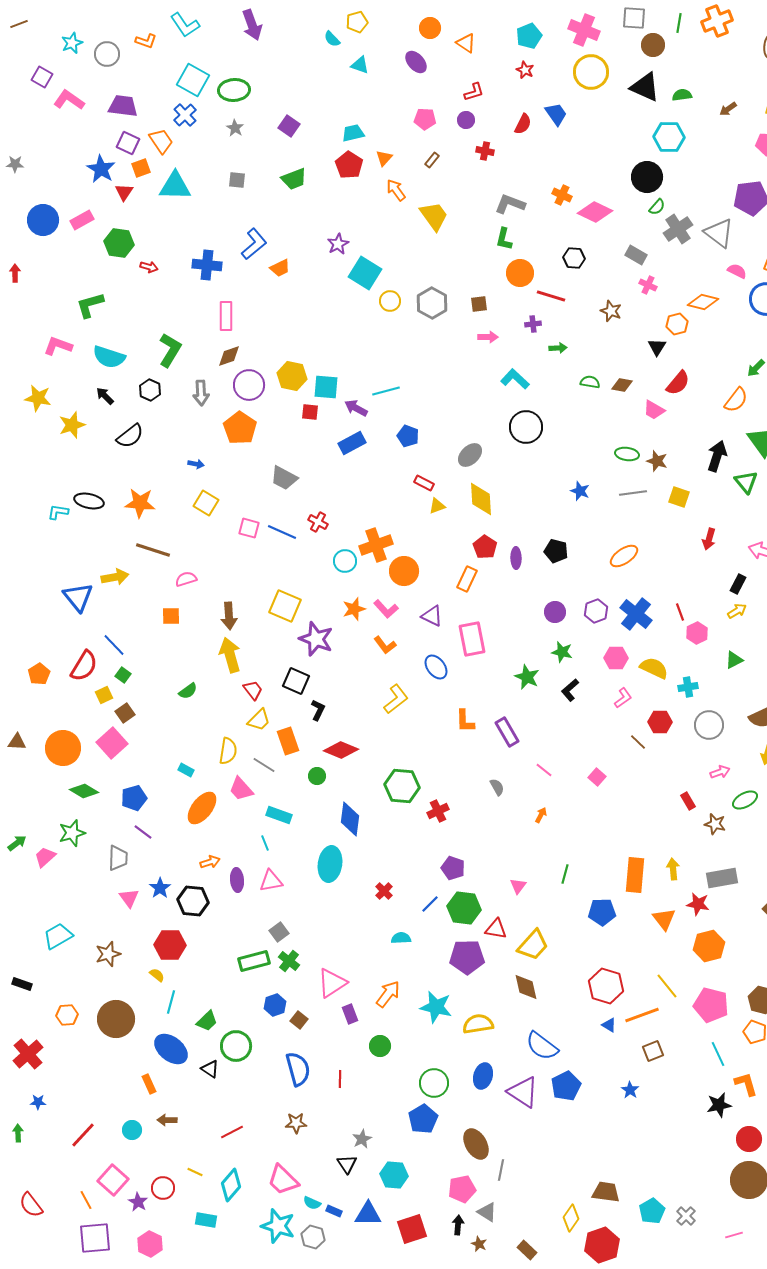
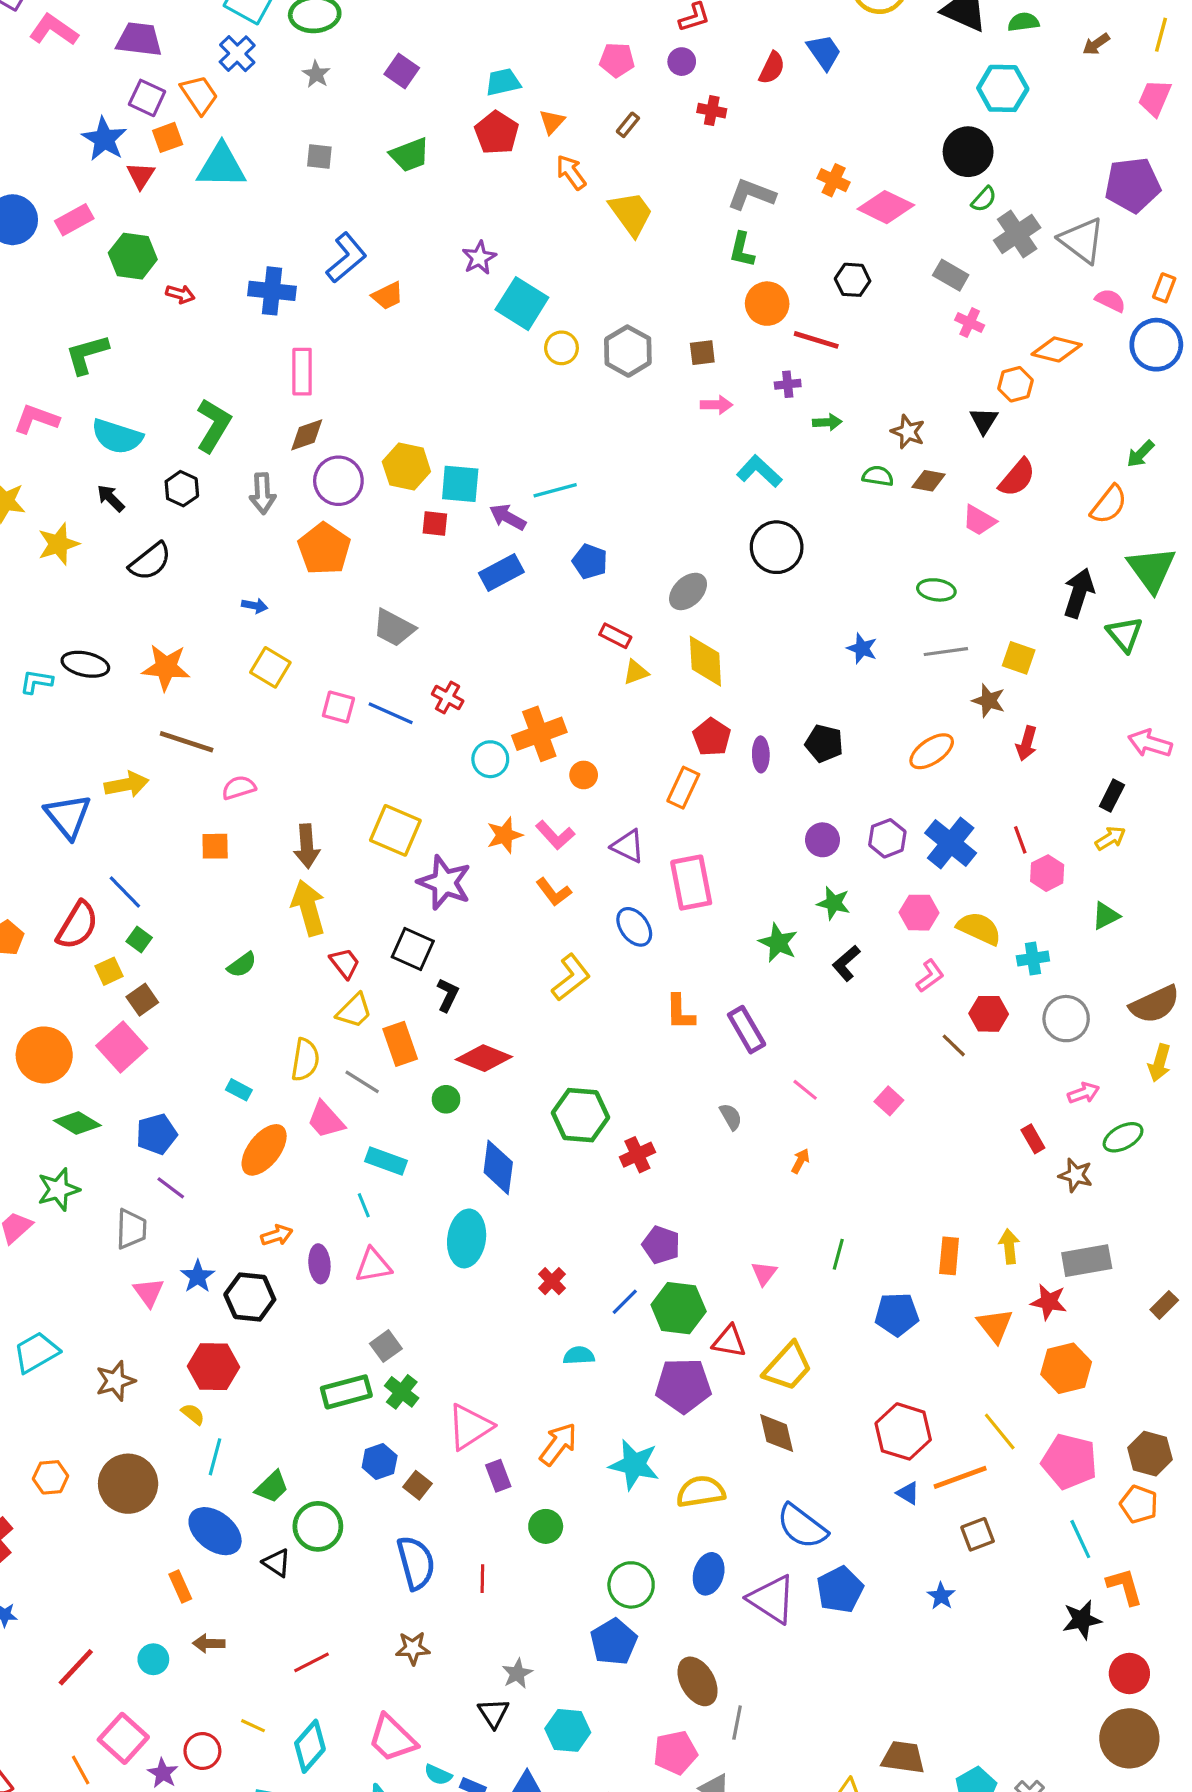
brown star: (611, 311) -> (908, 432), moved
brown star: (657, 461) -> (989, 701), moved
red arrow: (709, 539) -> (1027, 743), moved
orange circle: (404, 571) -> (584, 775), size x0.6
orange rectangle: (635, 875) -> (949, 1256), size x0.7

